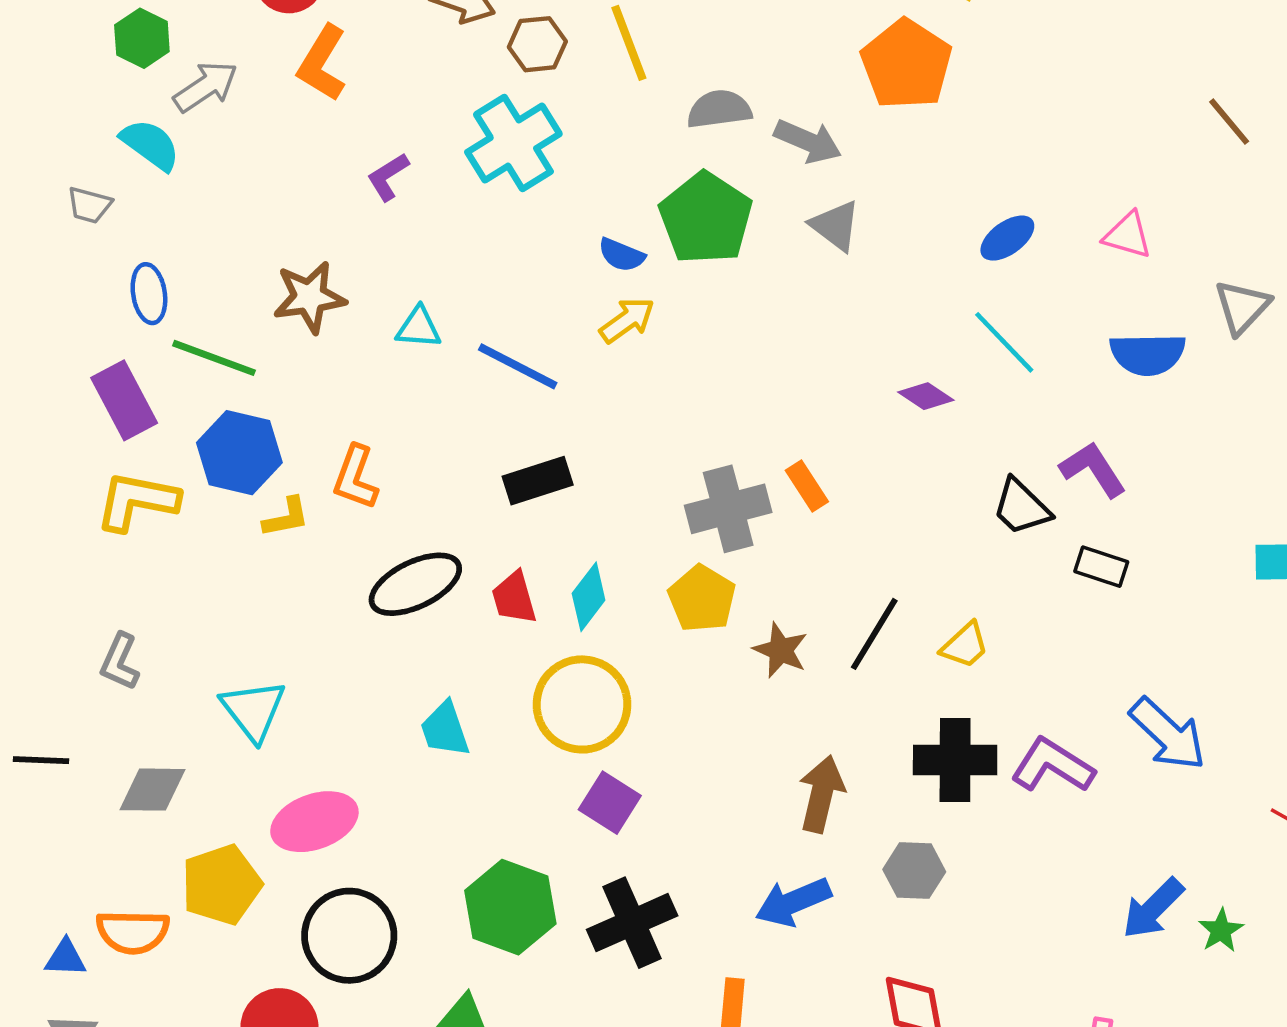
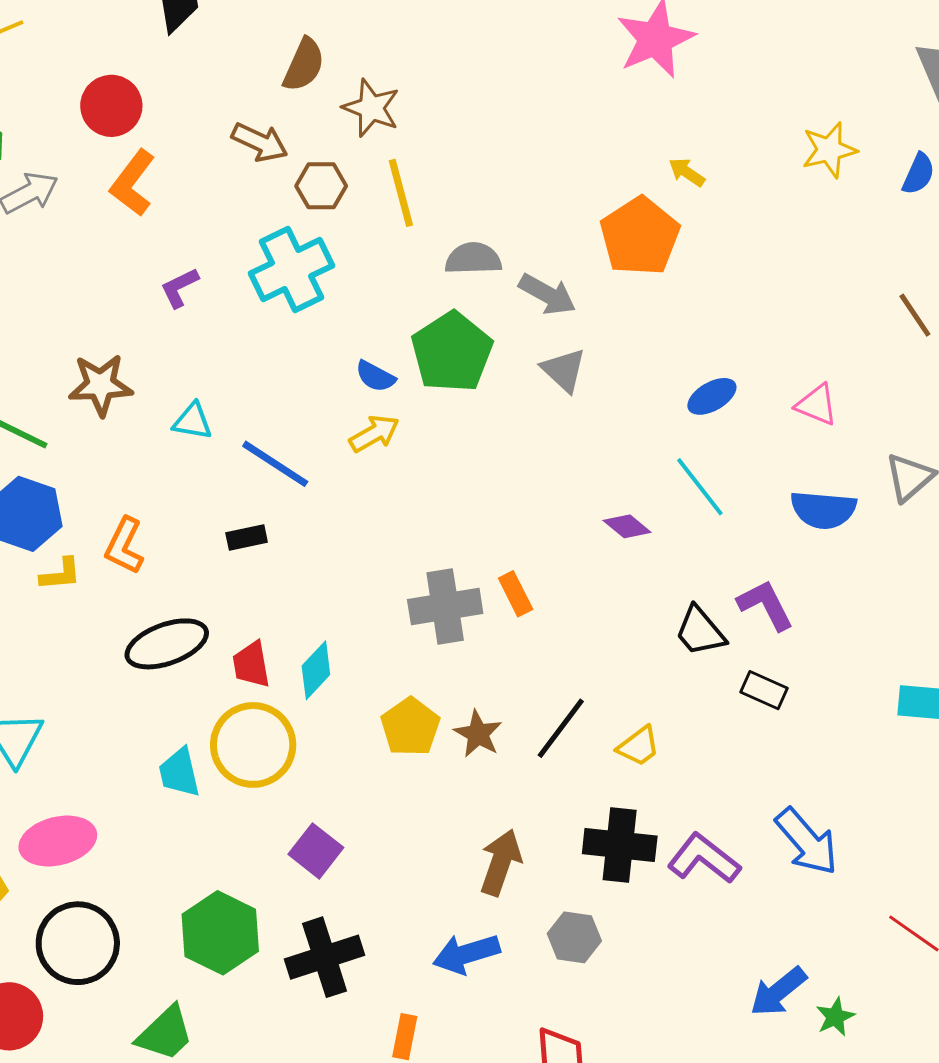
black rectangle: (538, 481) -> (247, 538), moved, size x0.7
yellow pentagon: (702, 599) -> (410, 727), moved
yellow circle: (582, 704) -> (253, 745), moved

